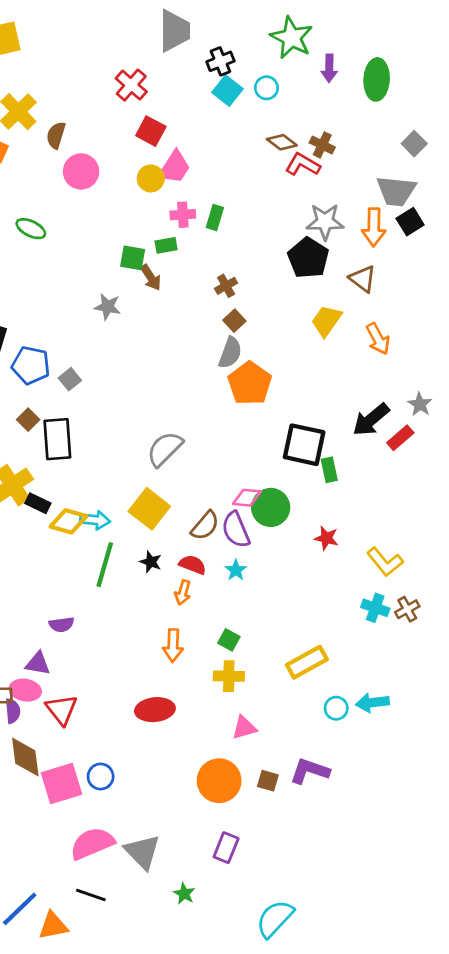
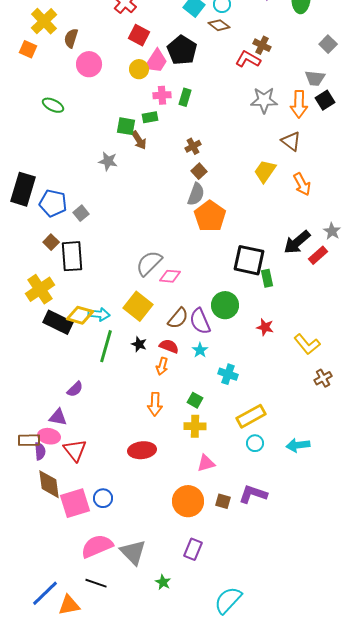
brown diamond: (282, 142) -> (219, 25), moved
gray trapezoid: (396, 191) -> (315, 78), size x0.7
black pentagon: (308, 258) -> (182, 50), moved
pink diamond: (247, 498) -> (170, 276), moved
black rectangle: (38, 503) -> (58, 322), moved, size x1.6
cyan cross: (375, 608) -> (228, 374), moved
purple semicircle: (62, 625) -> (75, 389), turned -36
cyan circle: (336, 708) -> (255, 443), moved

